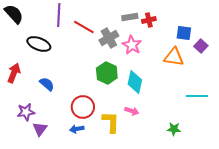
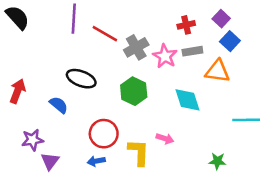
gray rectangle: (130, 17) -> (192, 51), moved
blue square: (184, 33) -> (230, 41), turned 35
black ellipse: (39, 44) -> (81, 79), moved
purple square: (201, 46) -> (221, 19), moved
cyan diamond: (135, 82) -> (187, 100), moved, turned -30

